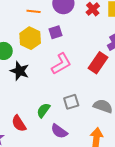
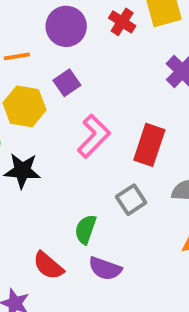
red rectangle: (98, 63) -> (149, 145), moved
purple semicircle: (59, 131) -> (105, 269), moved

